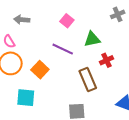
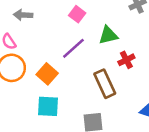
purple line: (63, 49) -> (73, 48), turned -65
cyan square: (26, 98) -> (48, 106), moved

